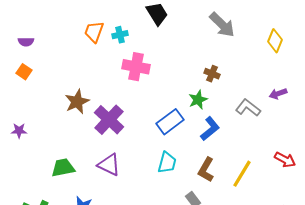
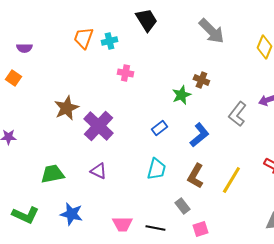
purple semicircle: (26, 42) -> (24, 48), moved
pink cross: (136, 67) -> (125, 73), size x0.6
green star: (198, 100) -> (181, 95), moved
gray L-shape: (248, 108) -> (237, 114), turned -90
blue rectangle: (170, 122) -> (159, 128), size x0.6
purple triangle: (109, 165) -> (98, 171), size x0.7

